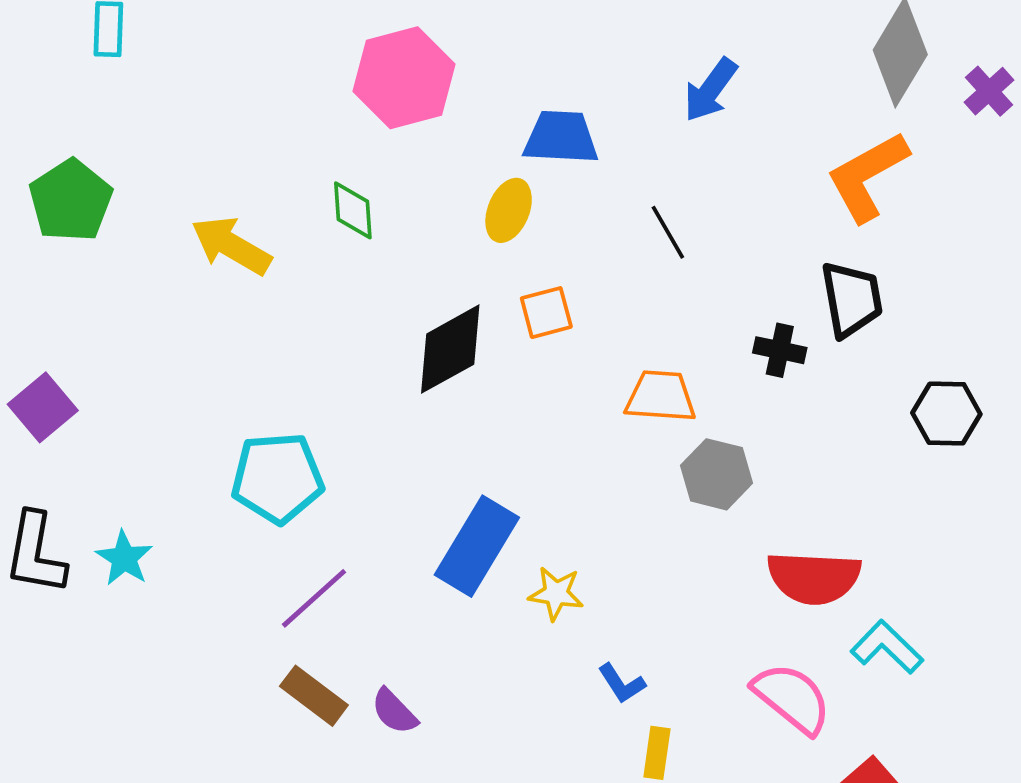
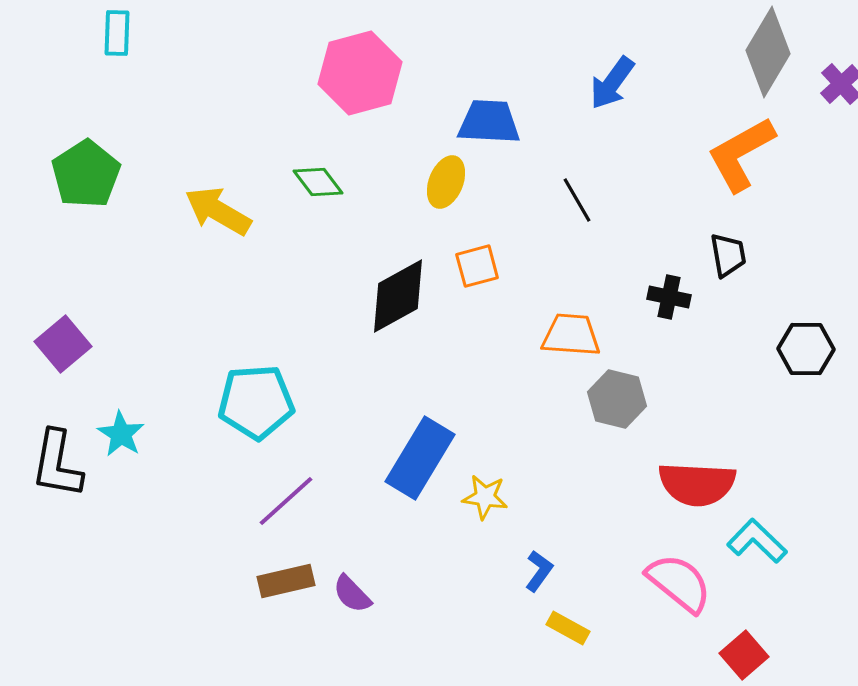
green diamond: (353, 210) -> (318, 182), turned -33
black trapezoid: (852, 299) -> (728, 255), size x0.7
cyan star: (124, 558) -> (121, 434), moved
blue L-shape: (622, 683) -> (539, 571), turned -111
brown rectangle: (314, 696) -> (286, 581), turned -50
yellow rectangle: (657, 753) -> (568, 628), turned -69

